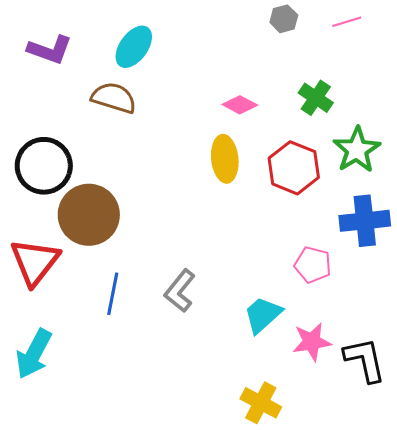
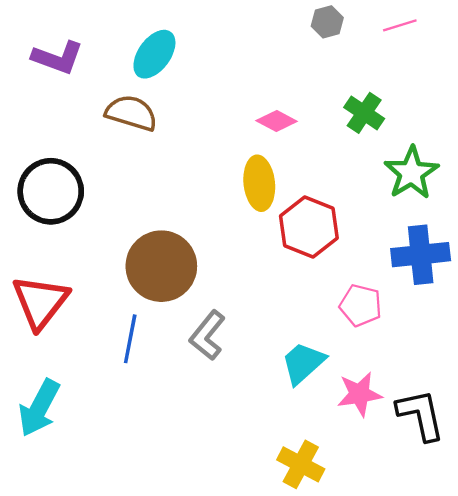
red hexagon: (294, 168) -> (309, 227), moved
brown circle: (89, 215) -> (161, 266), moved

